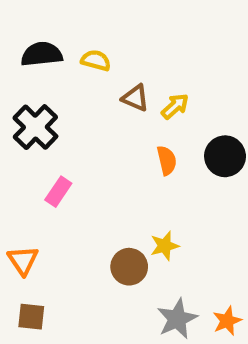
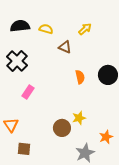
yellow arrow: (175, 106) -> (85, 29), moved
brown square: (31, 317) -> (24, 149), moved
orange star: (227, 321) -> (106, 137), moved

